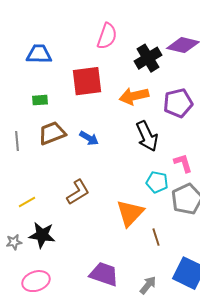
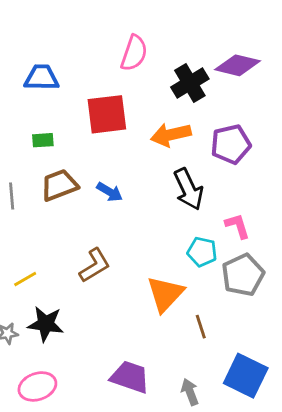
gray arrow: (148, 285) -> (190, 392), turned -60

